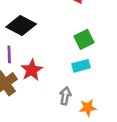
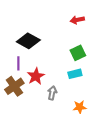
gray arrow: (65, 96) -> (52, 93), moved

